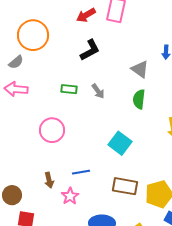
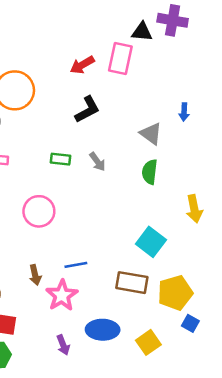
cyan square: (120, 143) -> (151, 242), moved
pink star: (70, 196) -> (62, 295), size x1.4

